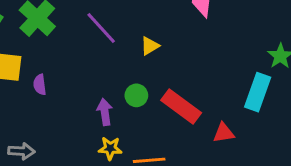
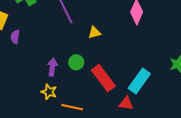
cyan rectangle: (258, 92) -> (139, 81), moved

